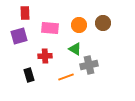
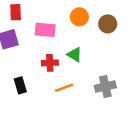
orange circle: (79, 25) -> (79, 17), moved
red cross: (45, 56) -> (50, 63), moved
gray cross: (89, 65) -> (105, 87), moved

